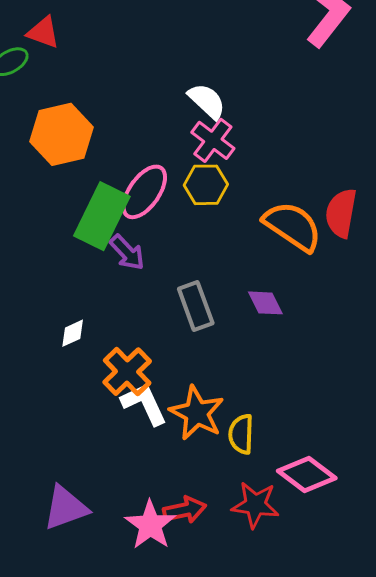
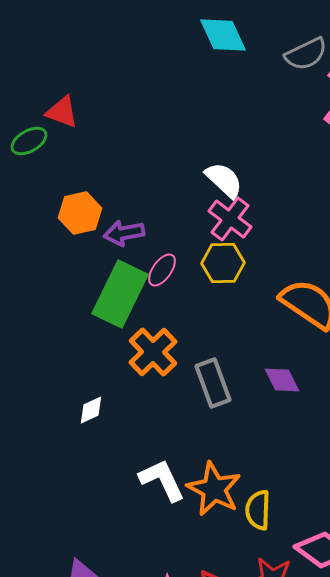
orange hexagon: (61, 134) -> (80, 213), size x0.7
pink ellipse: (144, 192) -> (162, 270), size x0.6
purple arrow: (127, 252) -> (124, 233), moved, turned 123
orange cross: (127, 372) -> (153, 352), moved

